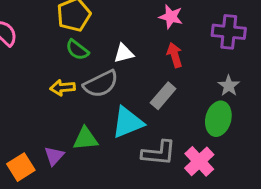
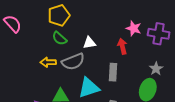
pink star: (171, 17) -> (134, 28), moved
gray rectangle: (163, 96) -> (113, 72), turned -42

